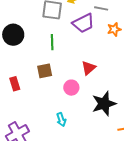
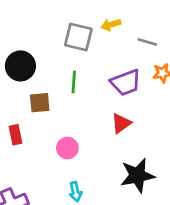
purple trapezoid: (83, 23) -> (126, 83), moved
brown square: (45, 71) -> (40, 103), moved
pink circle: (71, 88) -> (67, 148), moved

